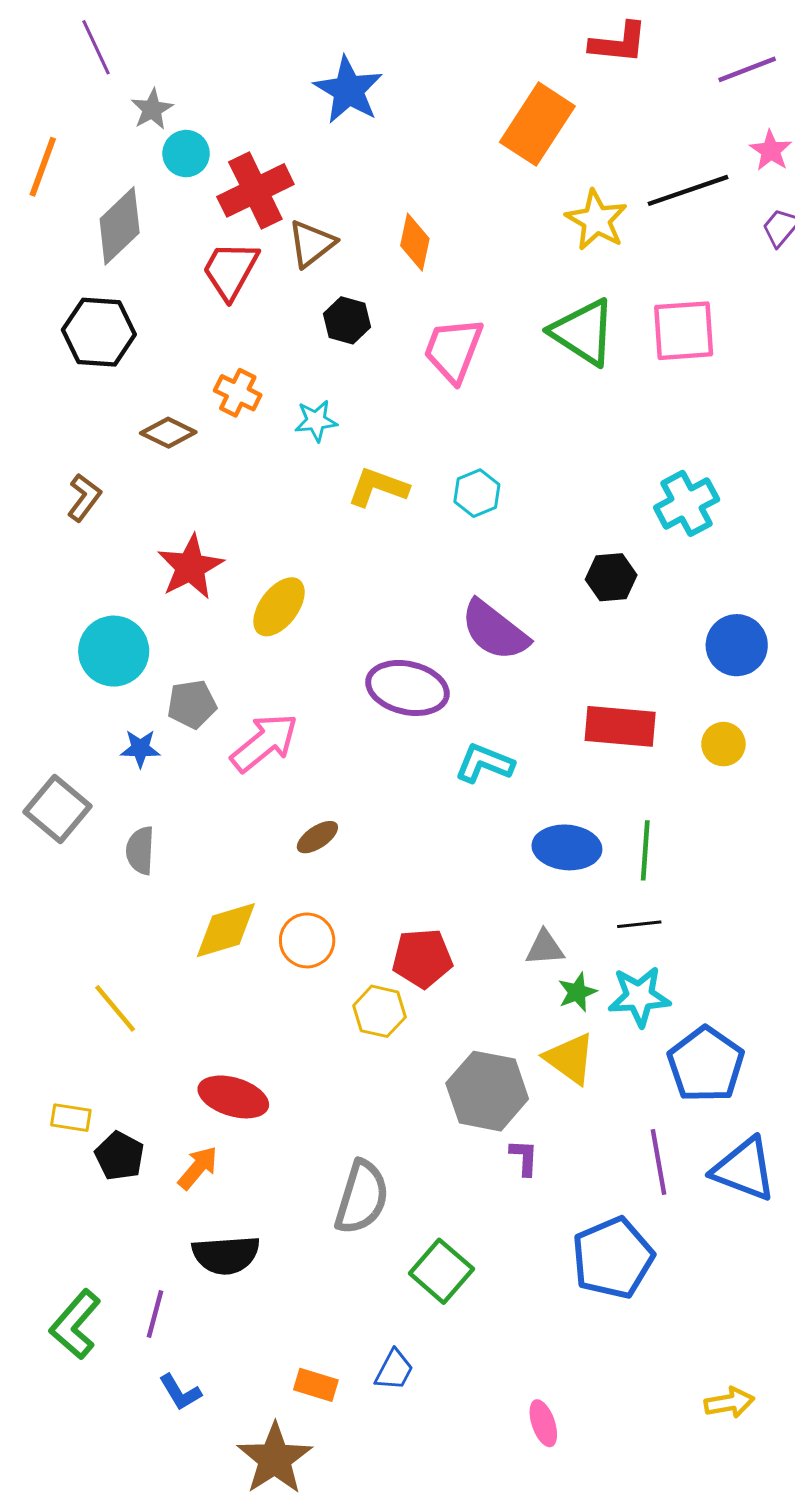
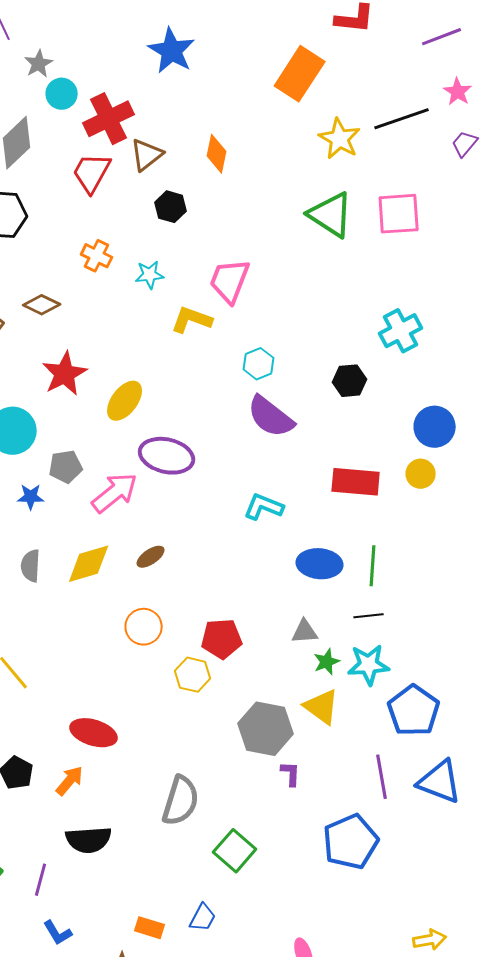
pink trapezoid: (453, 350) -> (230, 281), moved
brown diamond: (168, 433) -> (42, 305), moved
cyan hexagon: (477, 493) -> (259, 364), moved
purple ellipse: (407, 688) -> (167, 456), moved
yellow circle: (723, 744) -> (421, 474), moved
yellow diamond: (226, 930) -> (89, 564), moved

